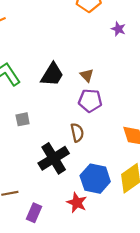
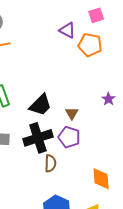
purple star: (118, 29) -> (108, 99), moved
black cross: (54, 158) -> (38, 138), moved

